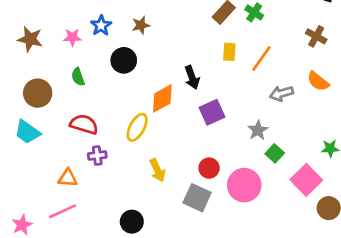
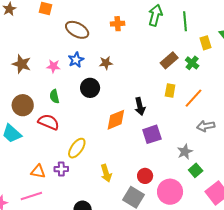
red semicircle: (84, 124) -> (49, 122), moved
yellow ellipse: (137, 127) -> (77, 148), moved
purple cross: (97, 156) -> (61, 169), moved

